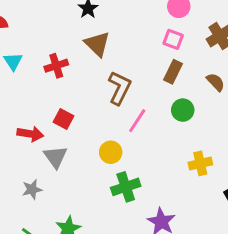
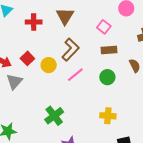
pink square: (173, 39) -> (104, 27), moved
brown rectangle: (173, 72) -> (109, 50), turned 42
yellow circle: (111, 152) -> (49, 65), moved
green cross: (126, 187) -> (54, 116), turned -36

